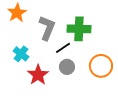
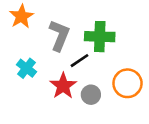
gray circle: (67, 67) -> (91, 95), moved
red star: (38, 75) -> (63, 86), moved

